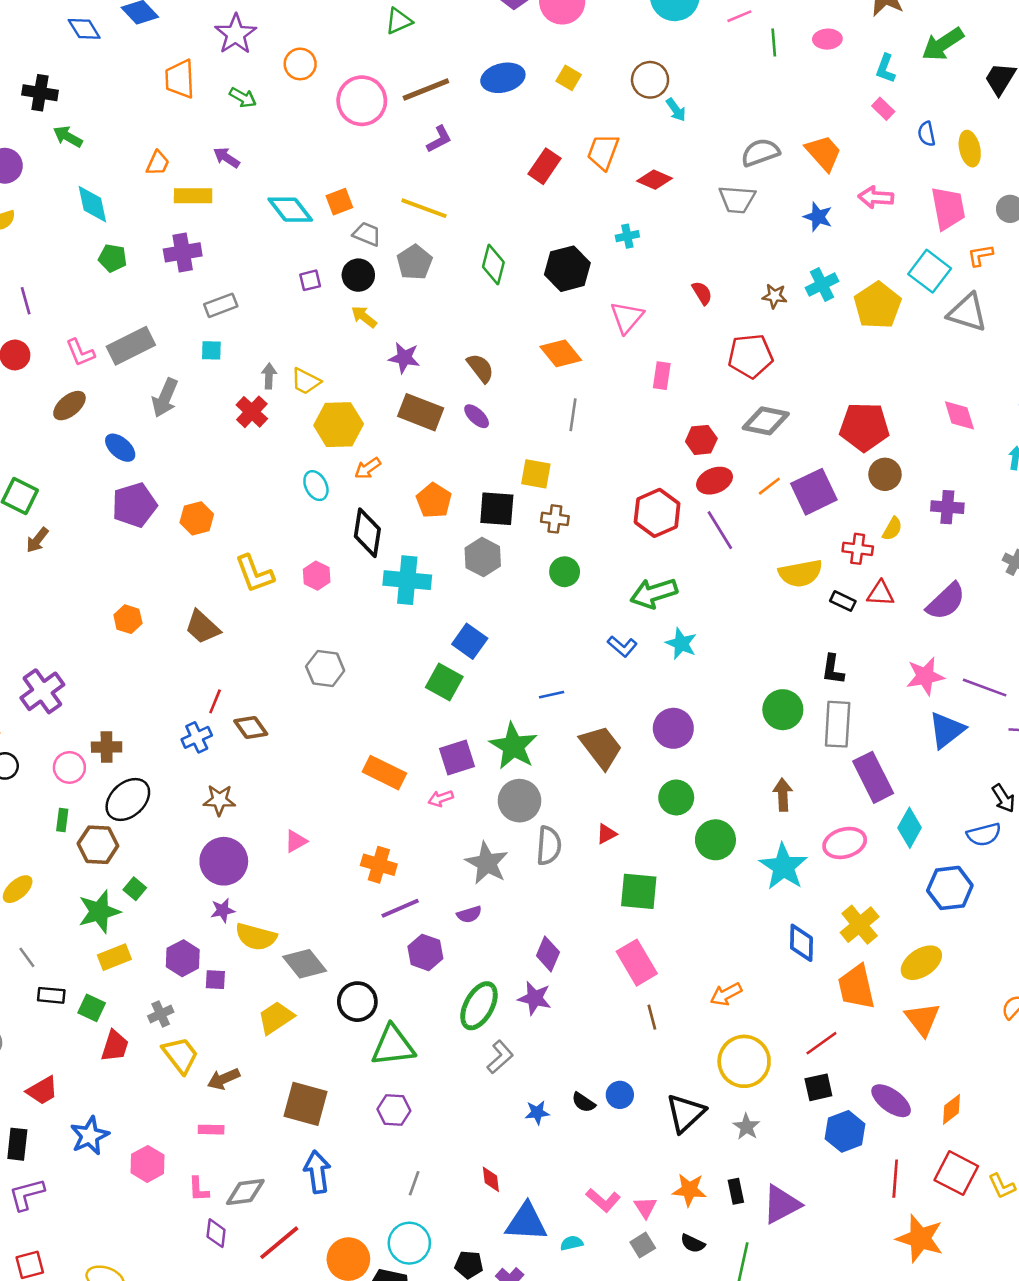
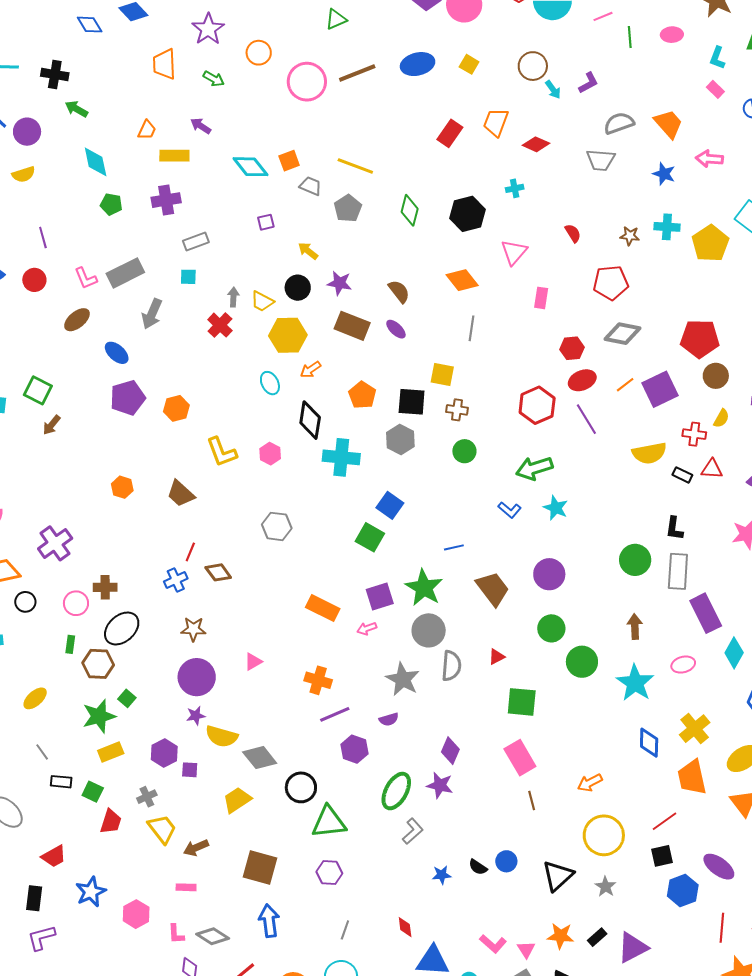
purple L-shape: (439, 139) -> (588, 83), moved
black circle: (358, 275) -> (298, 288), moved
cyan cross: (822, 285) -> (667, 227), turned 30
pink ellipse: (845, 843) -> (683, 665), size x0.7
black rectangle: (736, 1191) -> (597, 937), turned 60
gray diamond: (245, 1192) -> (213, 936), turned 40

